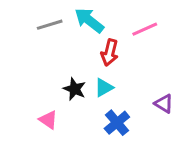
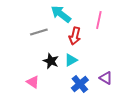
gray line: (50, 25) -> (39, 32), moved
pink line: (145, 29) -> (99, 20), turned -54
purple triangle: (164, 104) -> (106, 78), moved

